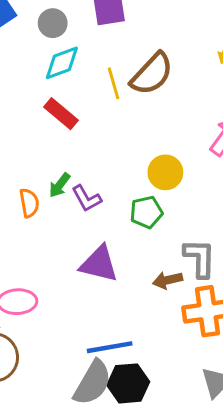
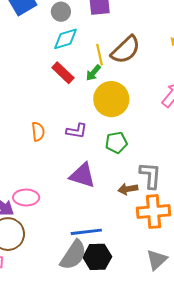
yellow circle: (165, 172) -> (111, 99), moved, size x1.5
green arrow: (60, 185) -> (93, 73), moved
purple L-shape: (86, 198) -> (77, 131), turned -55

